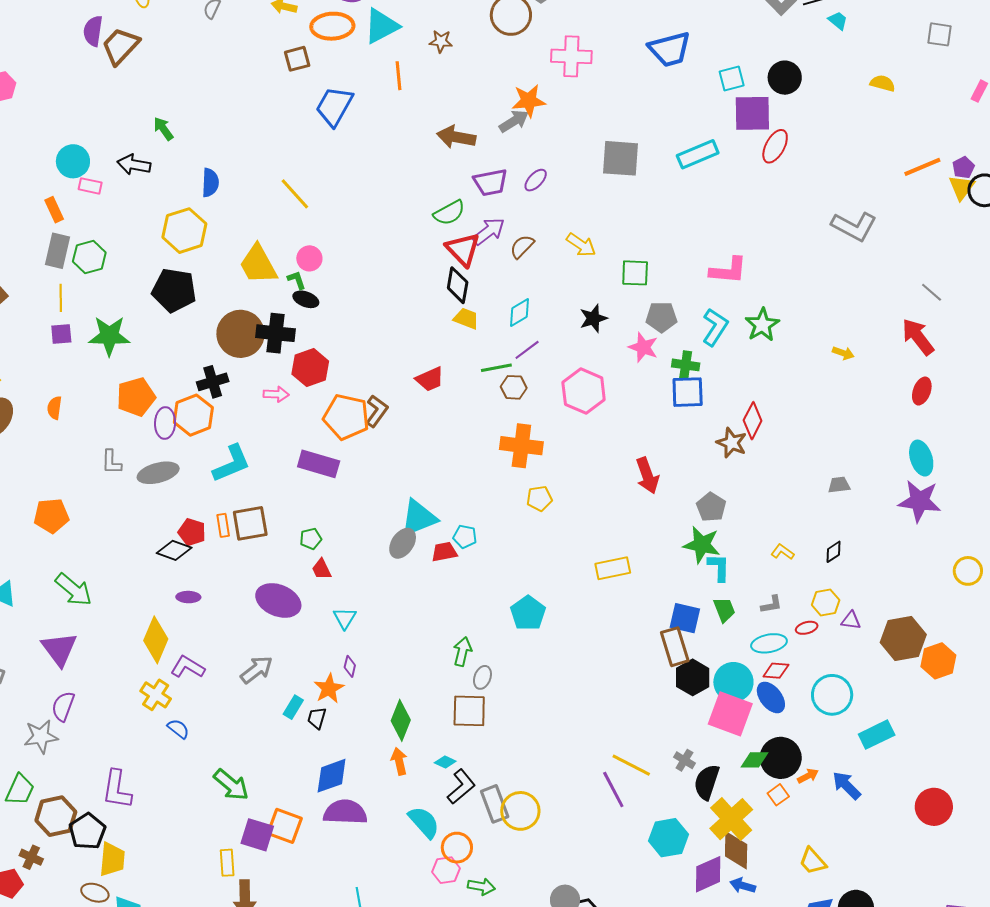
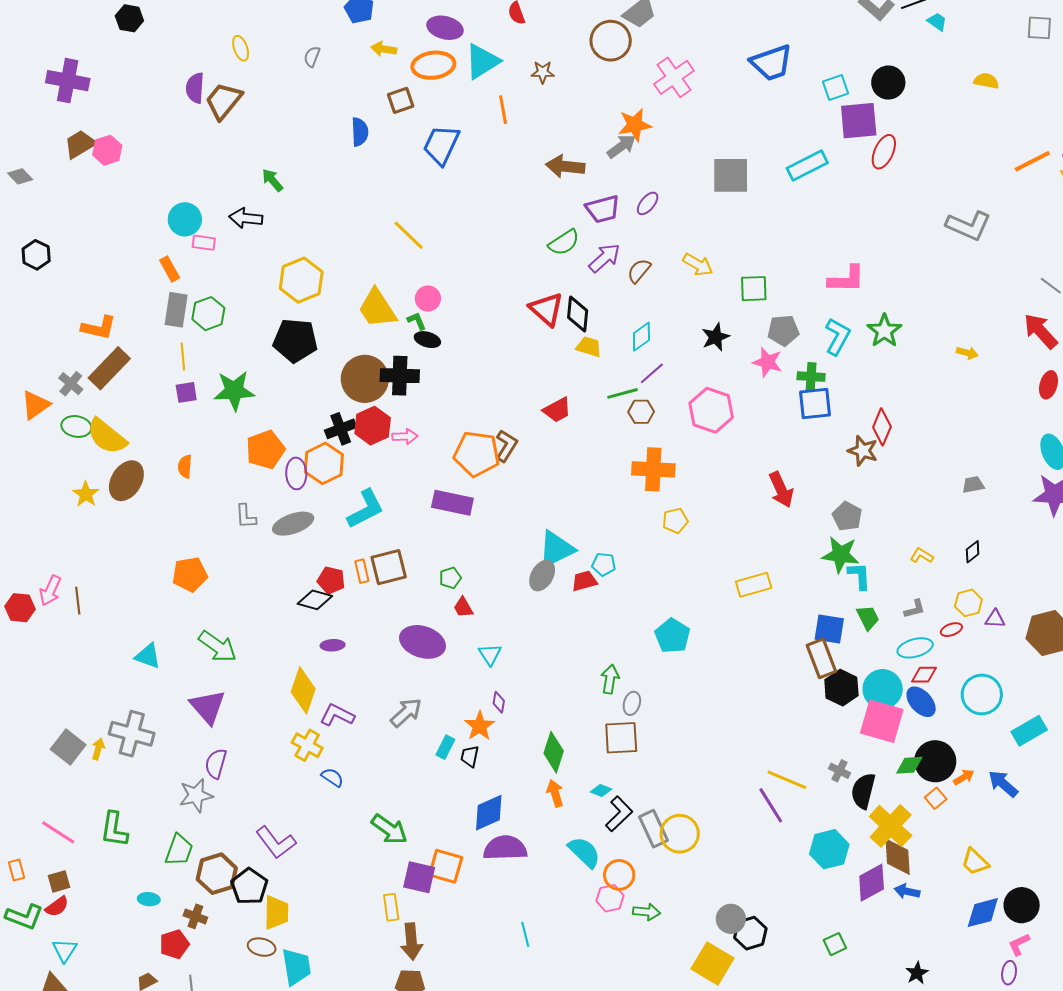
pink cross: (571, 56) -> (674, 77), turned -33
blue semicircle: (210, 183) -> (360, 132), moved
red triangle: (463, 249) -> (546, 309), moved
red hexagon: (310, 368) -> (373, 426), moved
purple L-shape: (117, 789) -> (276, 842), turned -42

